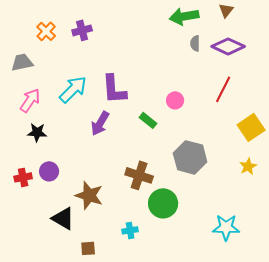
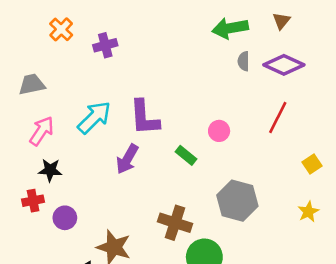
orange cross: (46, 31) -> (61, 29), moved
yellow square: (251, 127) -> (312, 164), size x0.6
red cross: (23, 177) -> (33, 201), moved

